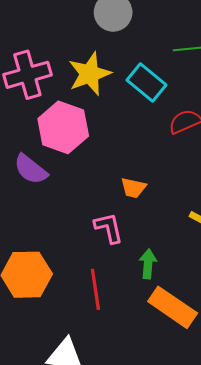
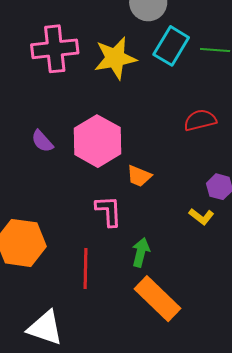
cyan rectangle: (146, 82) -> (171, 46), moved, turned 72
pink hexagon: (63, 127) -> (97, 141), moved
purple semicircle: (31, 169) -> (42, 141), size x0.7

